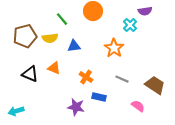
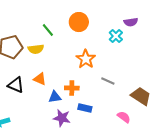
blue triangle: (74, 46) -> (55, 97), moved
orange star: (114, 48) -> (86, 59), moved
orange cross: (86, 77) -> (72, 88), turned -32
gray line: (122, 79) -> (108, 81), moved

